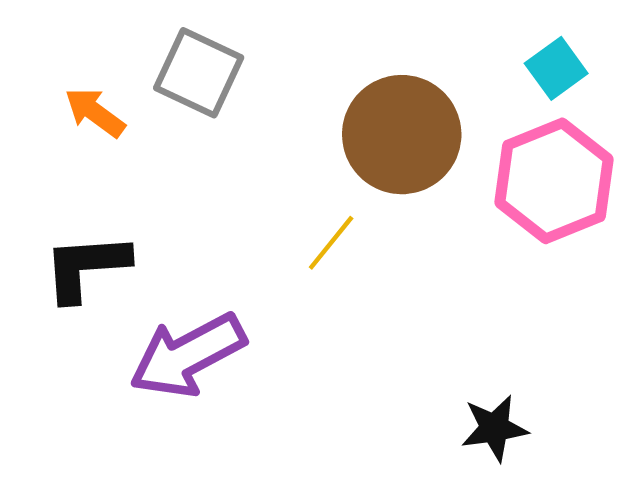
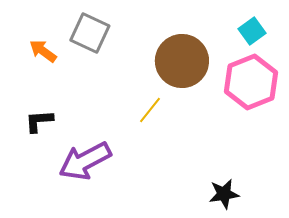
black L-shape: (86, 267) -> (39, 121), size x0.7

